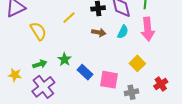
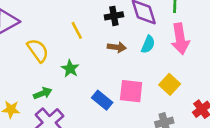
yellow line: (69, 18) -> (77, 30), turned -72
green star: (64, 59) -> (70, 69), moved
pink square: (109, 80) -> (131, 91), moved

